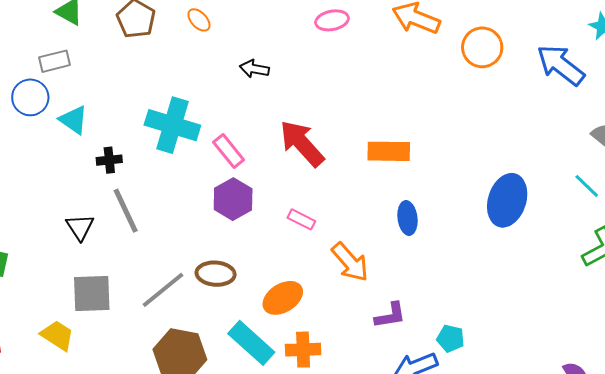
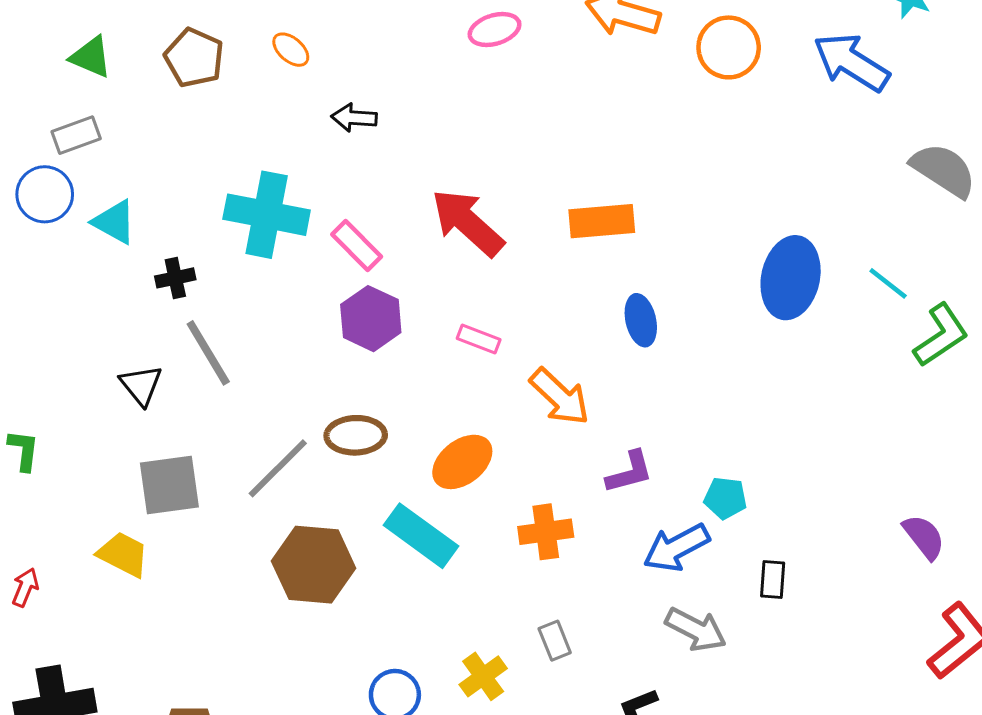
black arrow: (254, 69) -> (354, 118), moved
cyan line: (587, 186) -> (888, 283), moved
orange cross: (303, 350) -> (546, 532), moved

